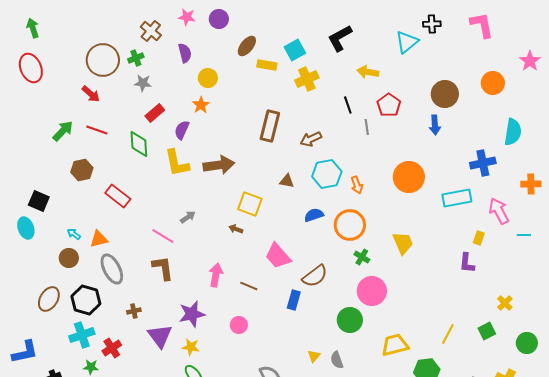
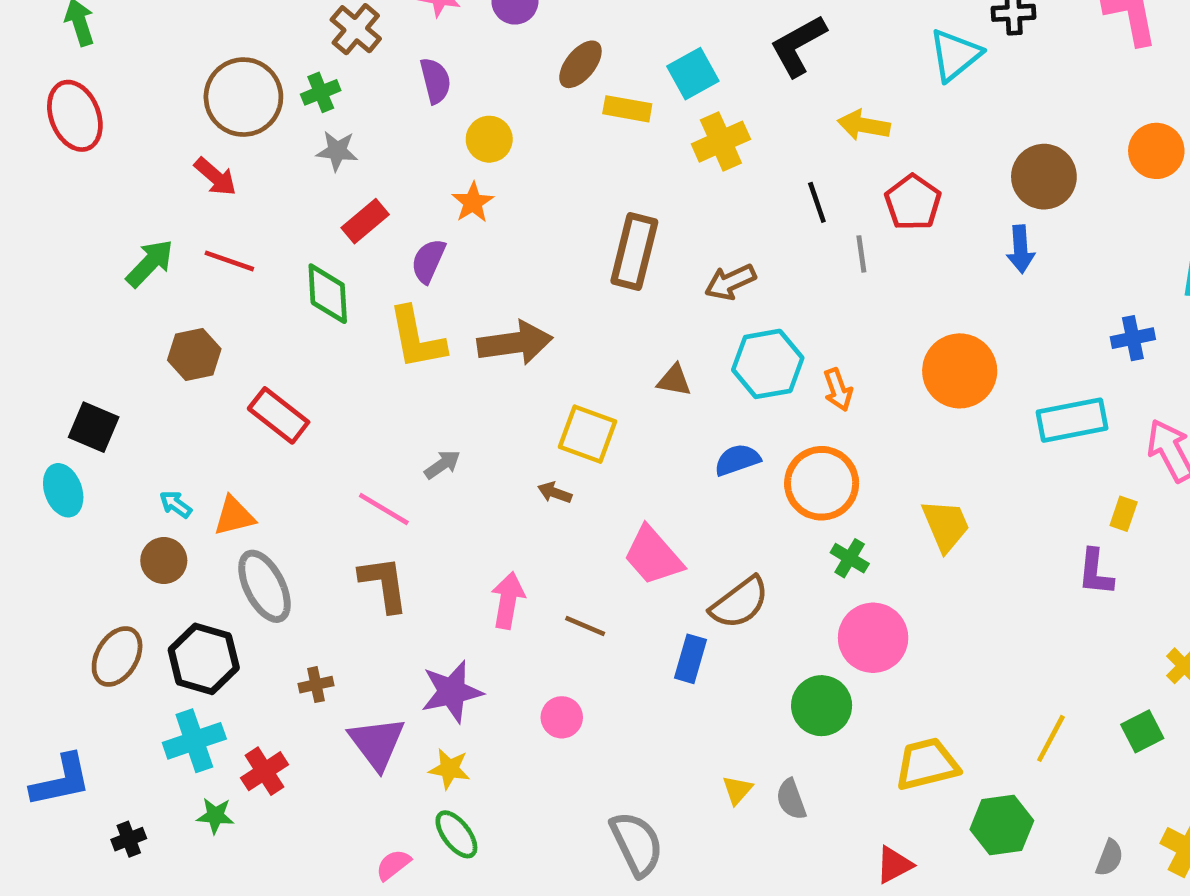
blue cross: (483, 163) -> (1133, 338), size x0.7

